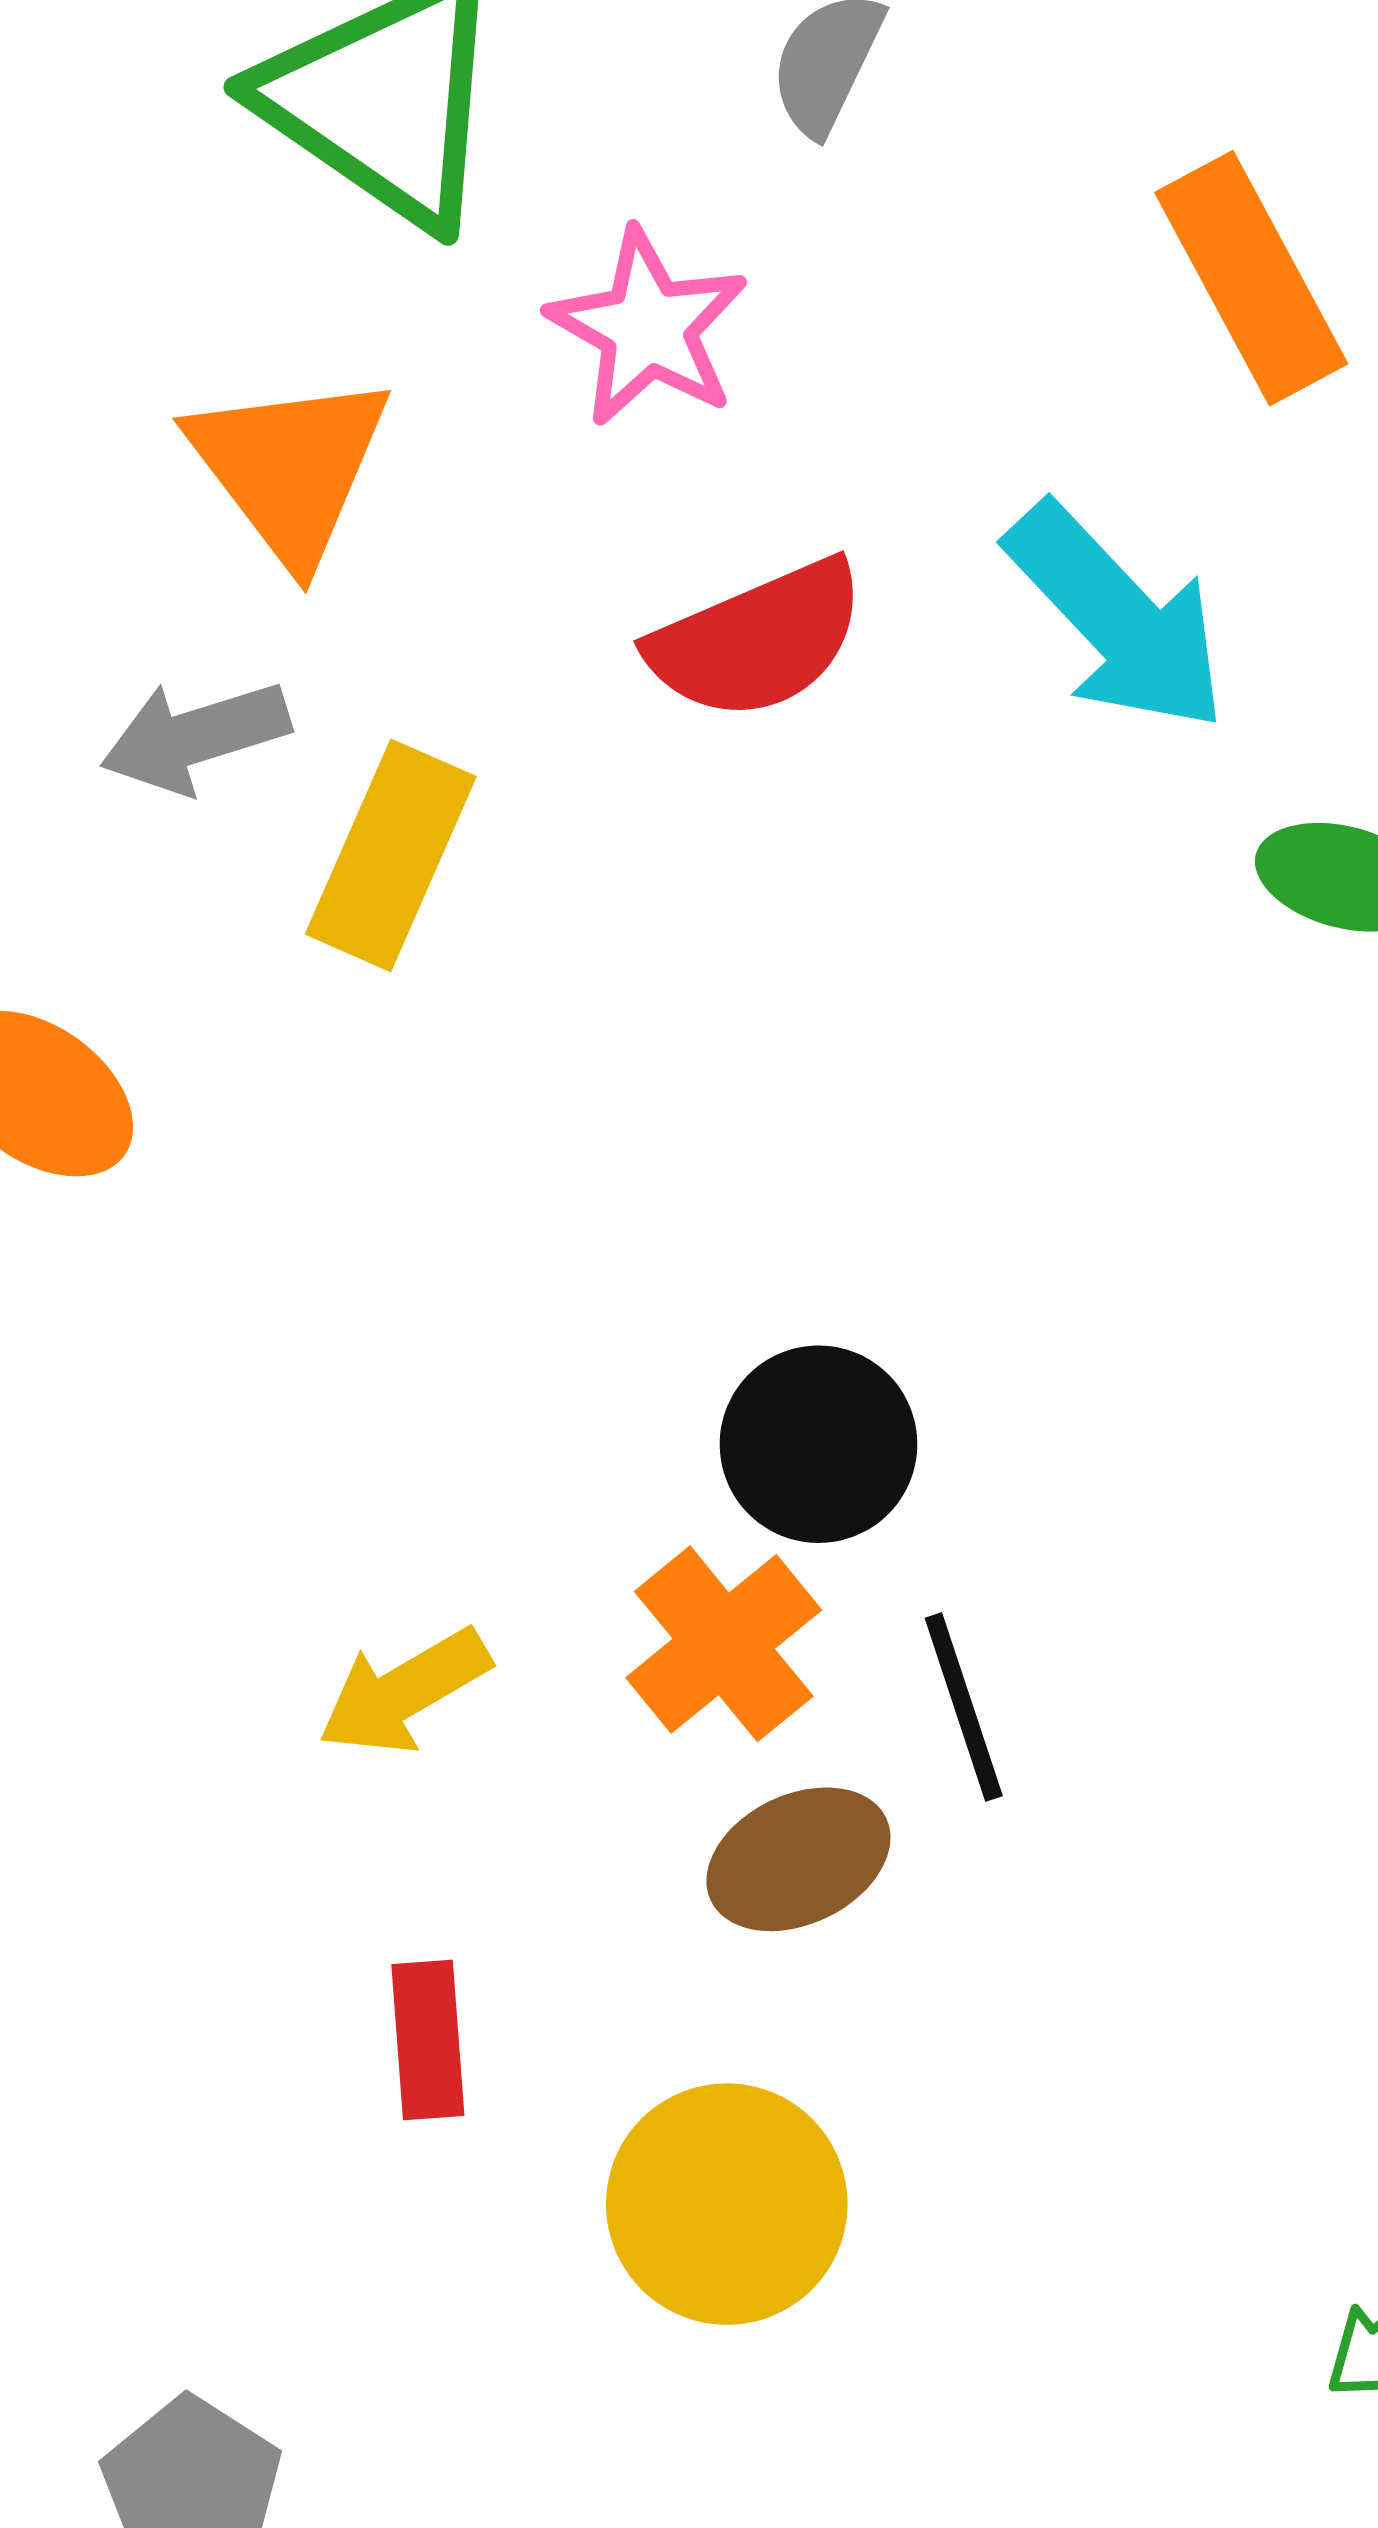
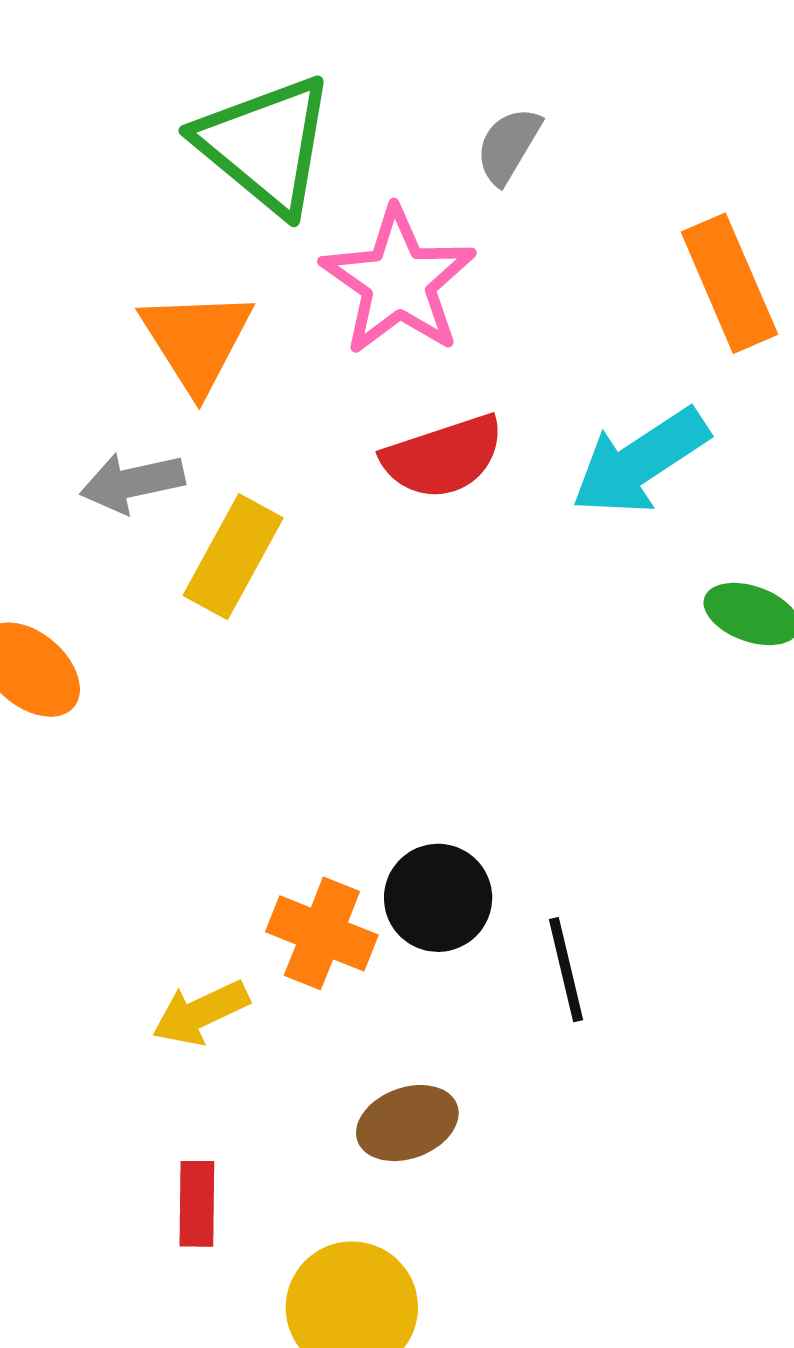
pink star: (648, 328) -> (398, 281), size x1.4
cyan arrow: (1117, 617) -> (640, 462), turned 95
orange cross: (724, 1644) -> (322, 933), moved, turned -34
black line: (964, 1707) -> (566, 970), moved

